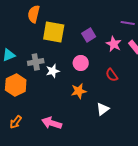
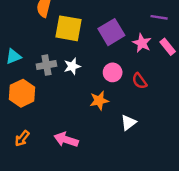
purple square: (89, 35) -> (111, 32), size x1.5
pink circle: (81, 63) -> (113, 72), moved
white star: (53, 71) -> (72, 66), moved

